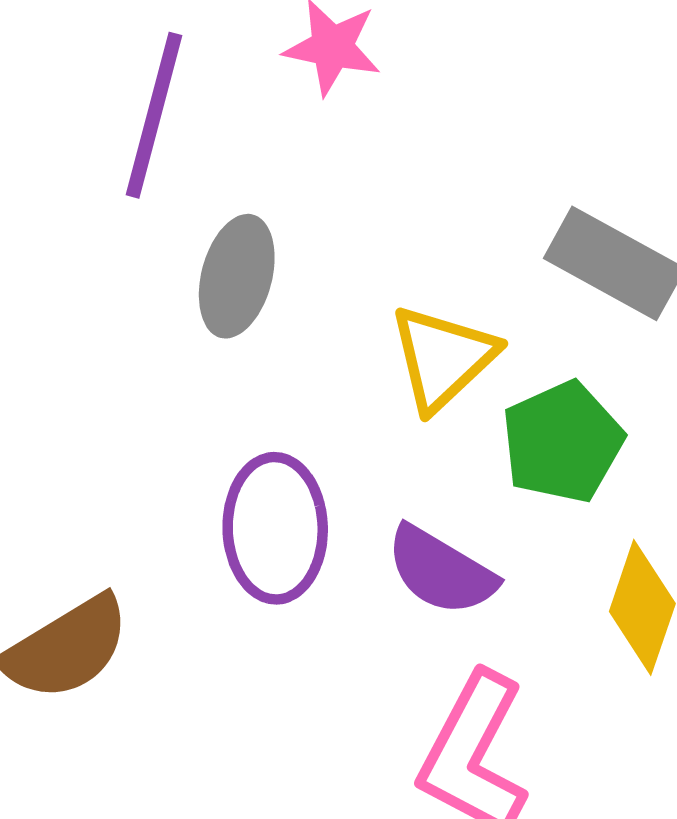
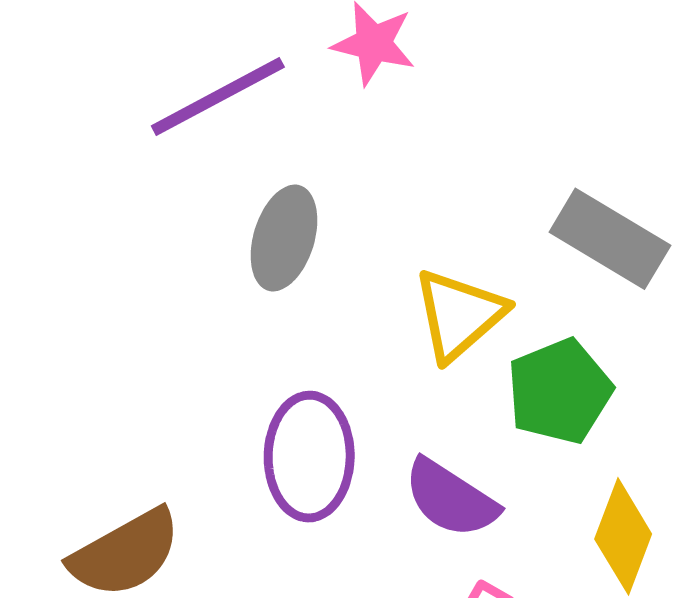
purple line: (154, 115) -> (218, 97), turned 45

